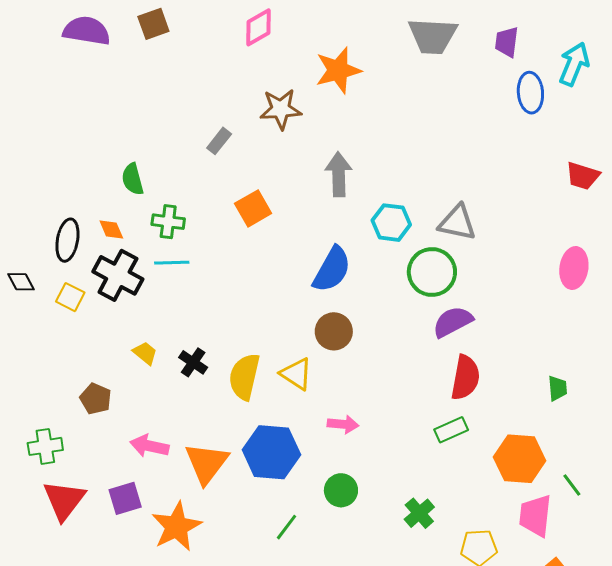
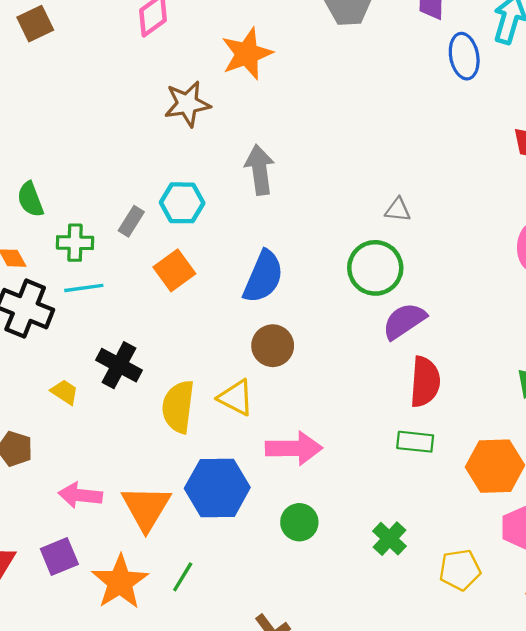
gray rectangle: (219, 141) -> (131, 221), moved
orange square: (253, 208) -> (174, 270), moved
cyan hexagon: (391, 223) -> (182, 203), moved
gray triangle: (457, 223) -> (398, 210), size x0.6
black cross: (193, 362) -> (119, 365), moved, size x1.4
pink arrow: (343, 424) -> (294, 448), size x1.6
green rectangle: (451, 430) -> (415, 442), turned 36
green line: (286, 527) -> (183, 577), moved

